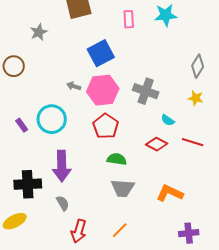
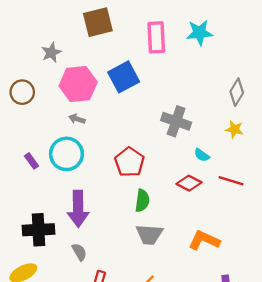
pink rectangle: (129, 19) -> (156, 37), size x1.5
gray arrow: (74, 86) -> (77, 119), moved
pink hexagon: (103, 90) -> (78, 84), moved
green semicircle: (117, 159) -> (142, 201), turned 90

